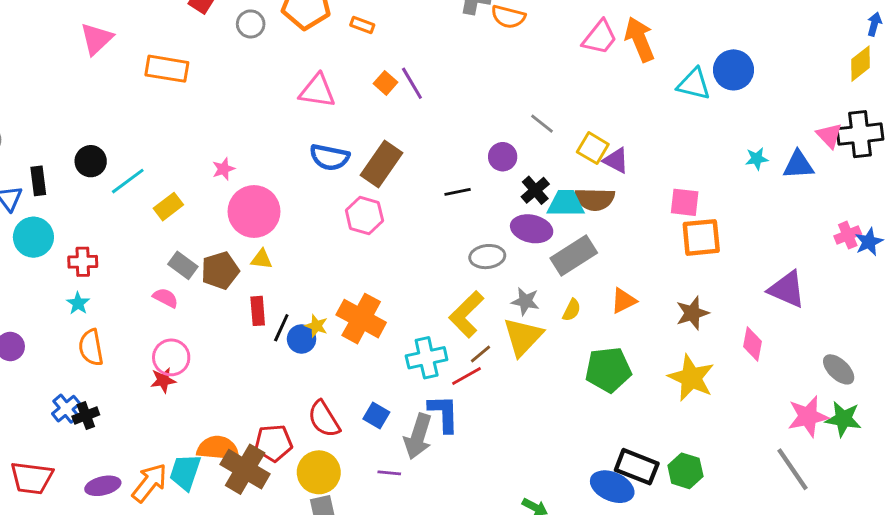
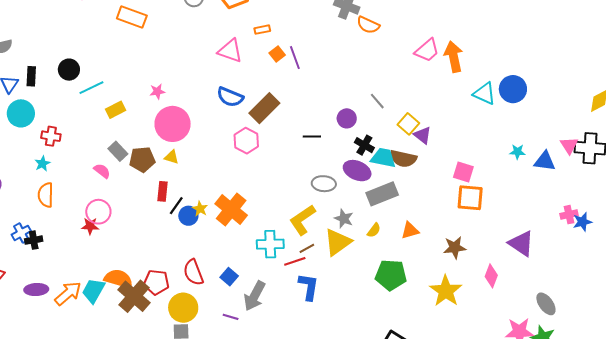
orange rectangle: (362, 25) -> (262, 30), moved, turned -42
black cross: (535, 190) -> (364, 145), turned -30
blue L-shape: (444, 413) -> (309, 287), moved

